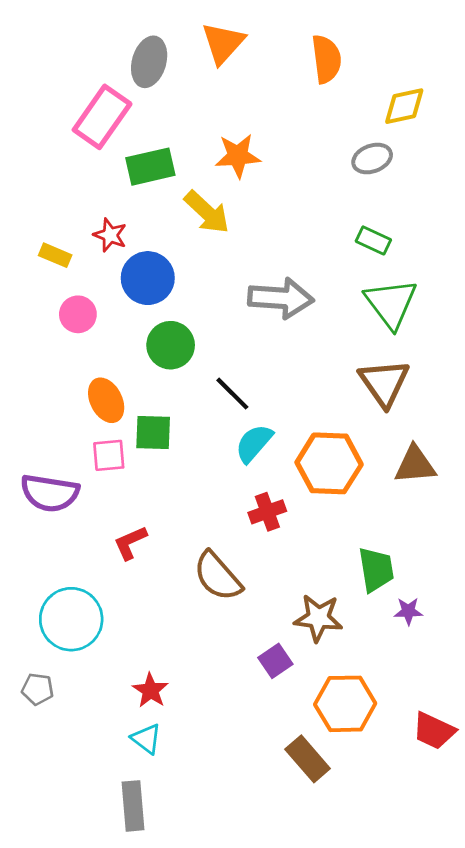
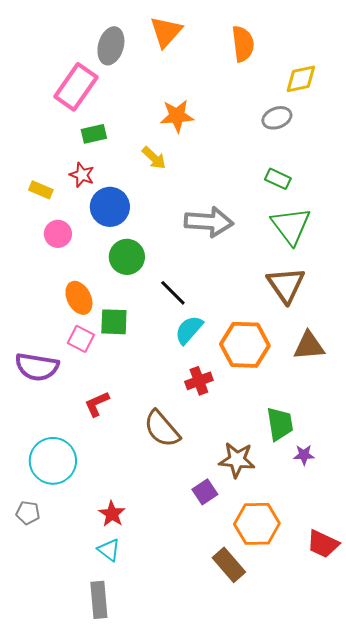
green rectangle: (150, 167) -> (94, 134), moved, size x0.7
yellow arrow: (207, 212) -> (154, 158), size x0.7
pink square: (109, 455) -> (81, 339), turned 32

